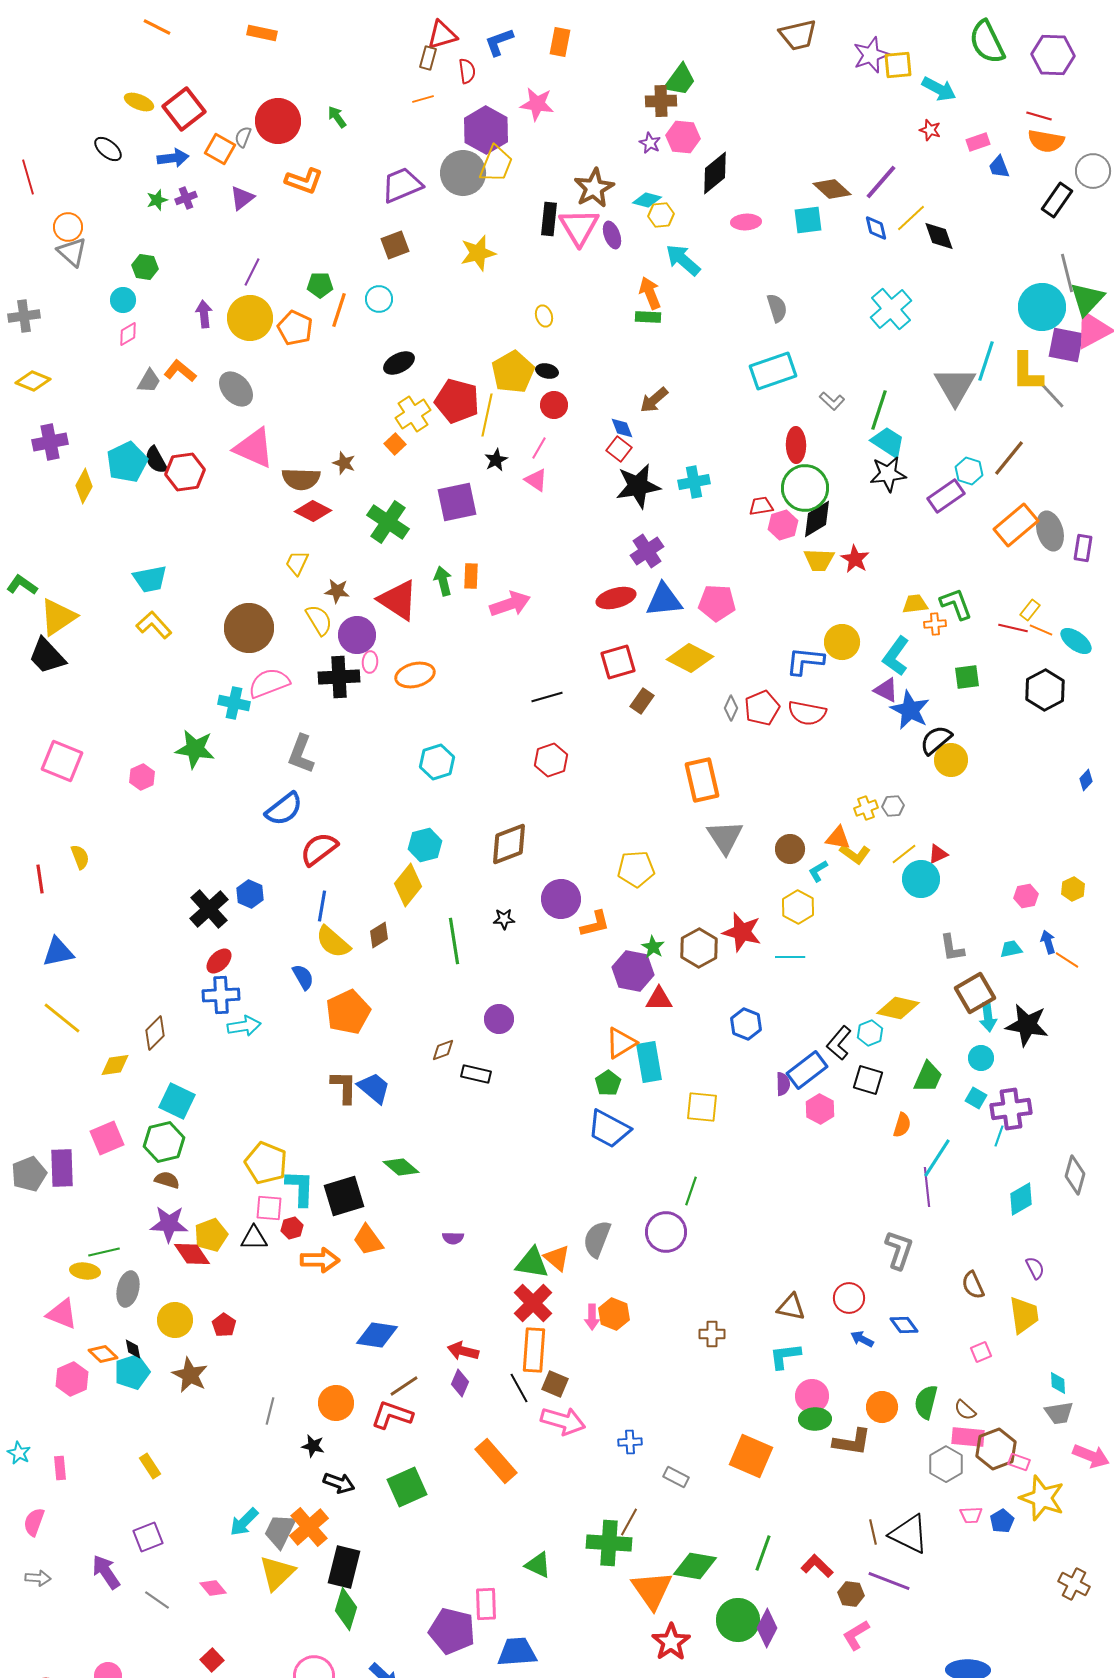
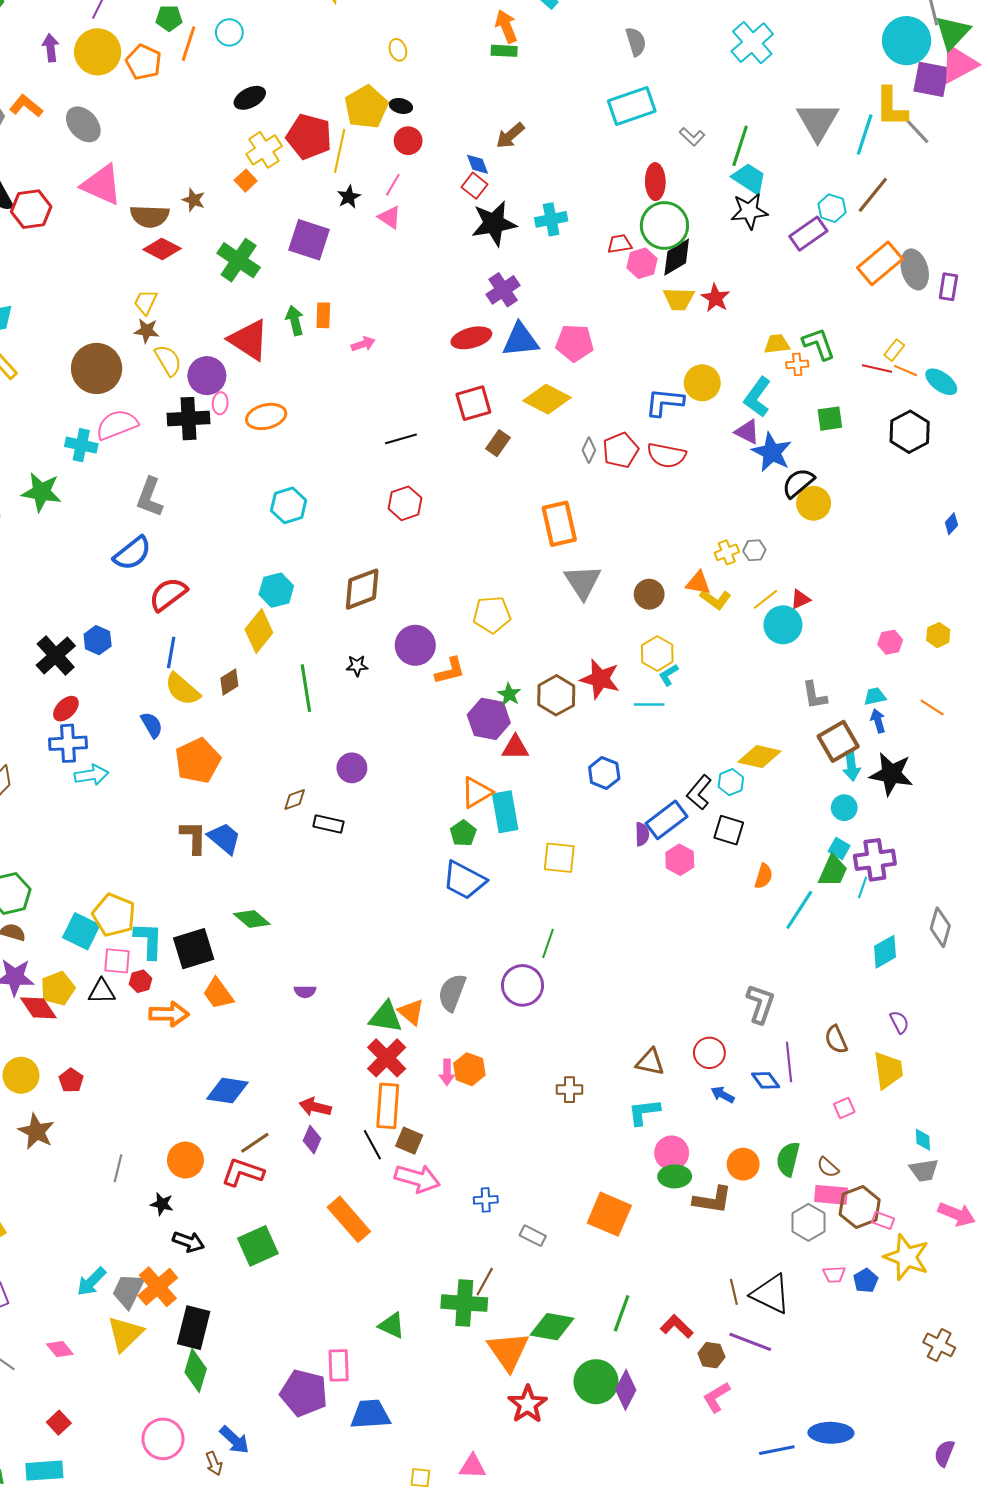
cyan line: (986, 361) -> (865, 135), moved
purple square: (457, 502) -> (309, 240), turned 30
brown star: (337, 591) -> (147, 331), moved
pink arrow: (510, 604) -> (363, 344), size x0.6
cyan L-shape: (818, 871) -> (669, 675), moved
blue arrow: (1048, 942) -> (878, 721), moved
green trapezoid: (928, 1077) -> (833, 871), moved
cyan square: (177, 1101) -> (81, 931), moved
purple line: (927, 1187) -> (789, 1062), moved

